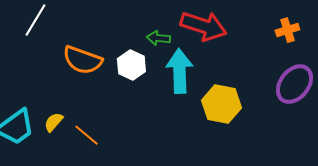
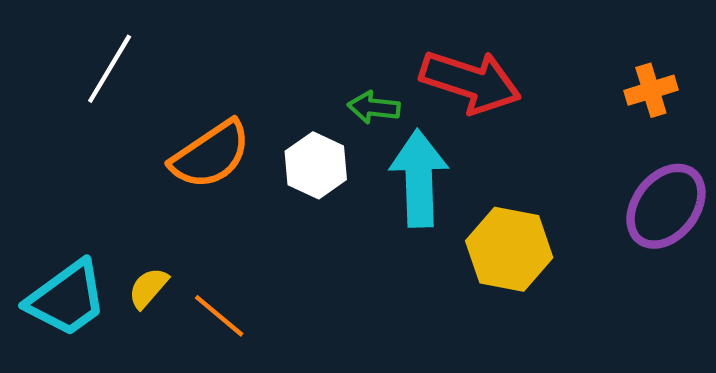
orange semicircle: (82, 60) -> (211, 155), turned -54

